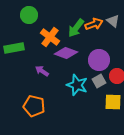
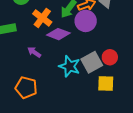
purple circle: (99, 60) -> (86, 21), moved
gray square: (99, 81) -> (92, 62), size x1.5

